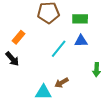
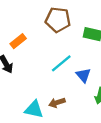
blue triangle: (81, 41) -> (83, 75), moved, turned 40

